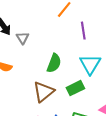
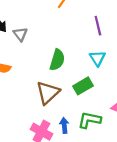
purple line: (83, 31) -> (98, 26), moved
cyan triangle: (90, 64) -> (98, 58), size x0.7

